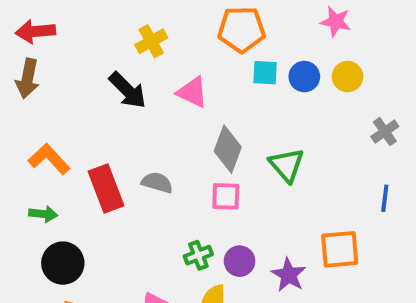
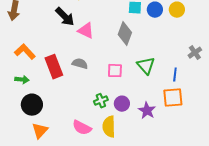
pink triangle: (192, 92) -> (86, 31), moved
gray cross: (385, 132) -> (195, 53), moved
gray diamond: (228, 149) -> (125, 34), moved
green triangle: (287, 165) -> (146, 66), moved
blue line: (385, 198) -> (175, 75), moved

